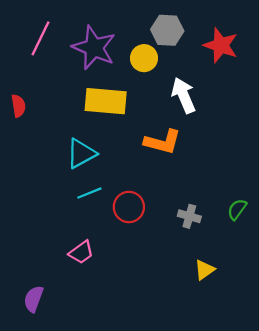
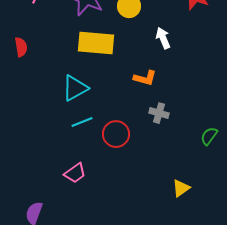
white arrow: (184, 95) -> (163, 38), size x0.7
orange L-shape: (163, 142) -> (145, 78), size x0.7
gray cross: (189, 216) -> (159, 113), moved

